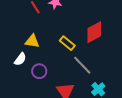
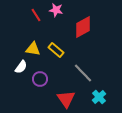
red diamond: (94, 32) -> (83, 27), moved
yellow rectangle: (67, 43) -> (56, 50), moved

